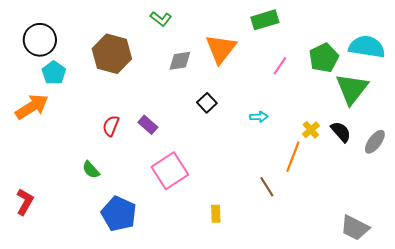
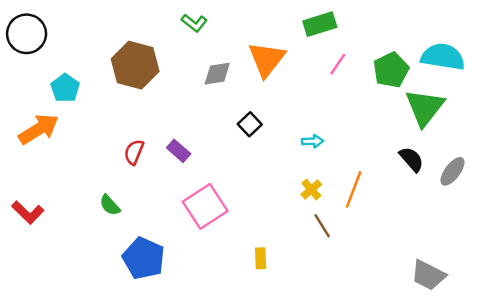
black circle: (40, 40) -> (27, 34), moved
pink line: (280, 66) -> (338, 64), moved
yellow cross: (311, 130) -> (311, 189), moved
red L-shape: (25, 202) -> (28, 212), moved, turned 104

